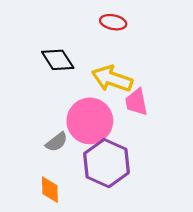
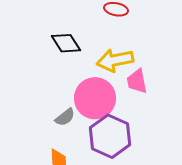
yellow arrow: (112, 79) -> (115, 60), turned -30

